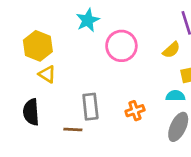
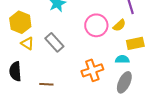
pink circle: (121, 46) -> (96, 25), moved
gray rectangle: (90, 107) -> (54, 42), moved, turned -36
orange cross: (135, 111) -> (92, 70), size x1.5

